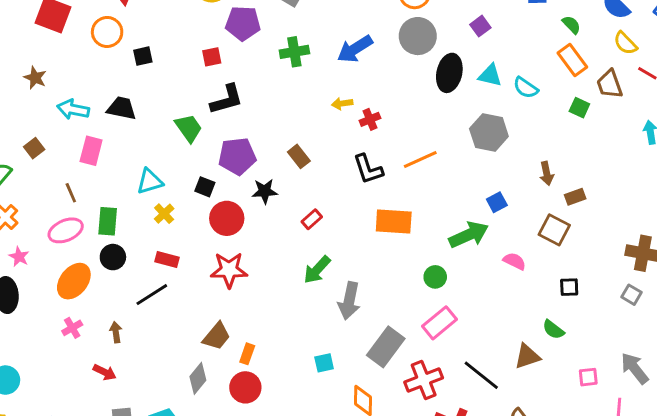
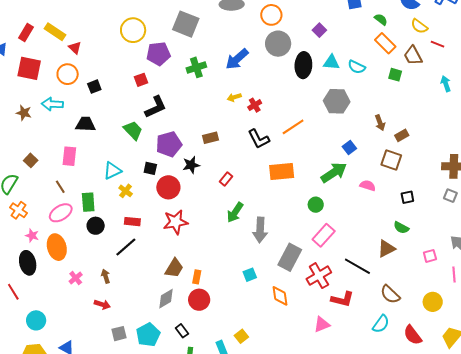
cyan arrow: (73, 109) -> (52, 104), moved
brown rectangle: (299, 156) -> (211, 138), turned -56
orange ellipse: (74, 281) -> (57, 247), moved, turned -45
gray diamond: (198, 378) -> (166, 299), turned 30

